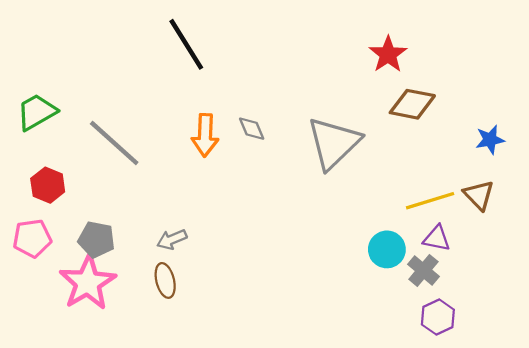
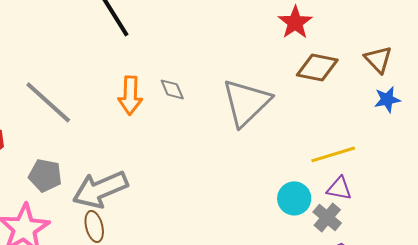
brown triangle: (479, 195) -> (378, 59), moved
gray pentagon: (96, 239) -> (45, 175), moved
gray arrow: (172, 239) -> (100, 189), size x2.0

